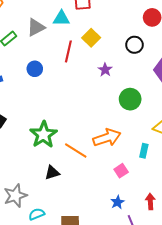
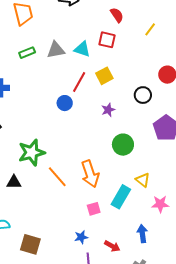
blue circle: (35, 69) -> (65, 103), moved
orange arrow: (107, 138) -> (90, 174), turned 72
cyan rectangle: (144, 151) -> (121, 197), size x1.6
black triangle: (52, 173) -> (14, 182), moved
red arrow: (150, 201) -> (112, 246), turned 105

